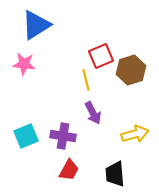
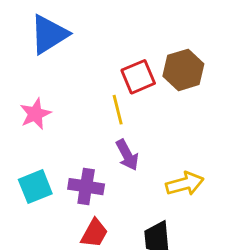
pink star: (24, 64) -> (35, 114), moved, turned -30
brown hexagon: (131, 70) -> (183, 70), moved

